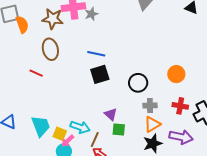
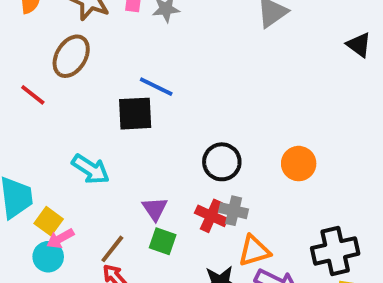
brown ellipse: (50, 49) -> (71, 56), turned 30
black square: (100, 74) -> (135, 114), moved
red cross: (180, 106) -> (211, 216), moved
orange triangle: (152, 124) -> (254, 251), moved
cyan arrow: (80, 127) -> (91, 169), moved

